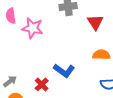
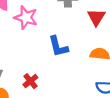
blue L-shape: (64, 71) -> (58, 47), moved, turned 35

